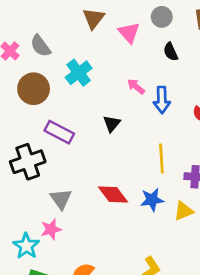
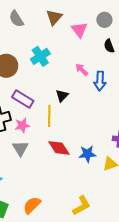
gray semicircle: (40, 46) -> (16, 19), moved
yellow line: (161, 158) -> (49, 116), moved
pink star: (51, 229) -> (22, 125), moved

